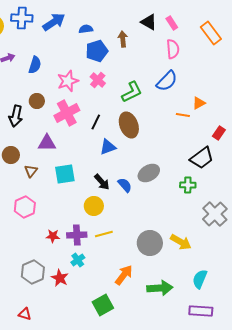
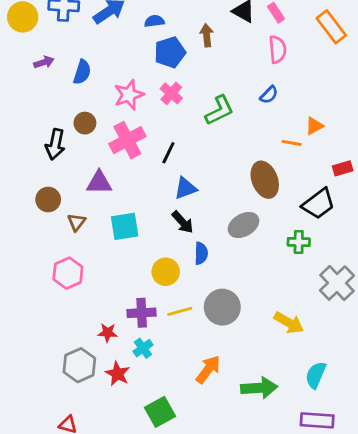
blue semicircle: (167, 81) -> (269, 95), size x0.6
brown ellipse: (129, 125) -> (265, 180), moved
red rectangle: (219, 133) -> (343, 168), turned 40
black arrow: (102, 182) -> (183, 222), moved
blue semicircle: (125, 185) -> (201, 253), moved, turned 42
red star: (53, 236) -> (108, 333), moved
gray circle: (150, 243) -> (222, 307), moved
green square: (103, 305) -> (160, 412), moved

